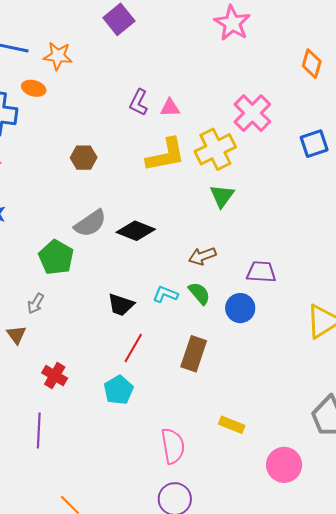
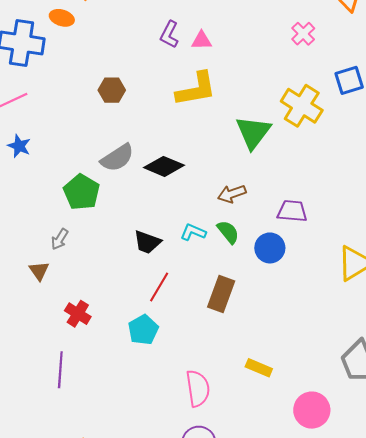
pink cross: (252, 113) -> (303, 34), moved, size x0.6
yellow cross: (215, 149) -> (302, 106), moved, turned -33
green triangle: (222, 196) -> (253, 132), size x1.4

